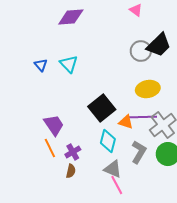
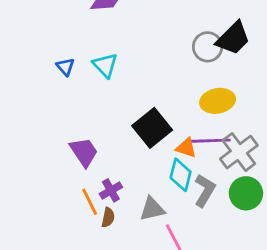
cyan diamond: (108, 141) -> (181, 175), moved
orange line: (50, 148) -> (90, 202), moved
gray triangle: (113, 169) -> (152, 209), moved, turned -36

